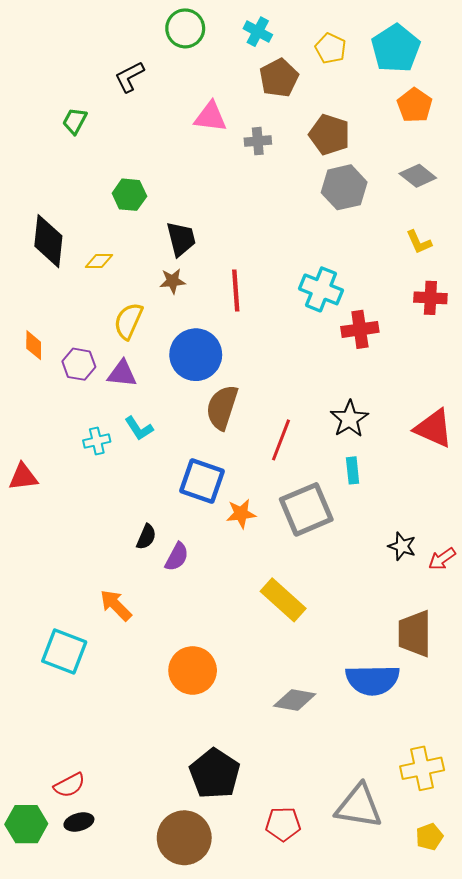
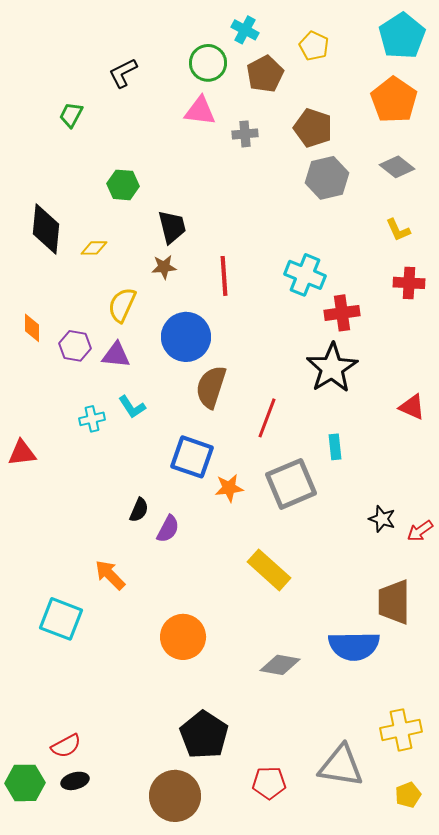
green circle: (185, 28) -> (208, 63), moved
cyan pentagon: (396, 48) -> (402, 36), moved
orange pentagon: (415, 105) -> (394, 100), size x1.4
black star: (349, 419) -> (332, 368), moved, size x1.4
red triangle: (434, 428) -> (412, 407), size x0.7

